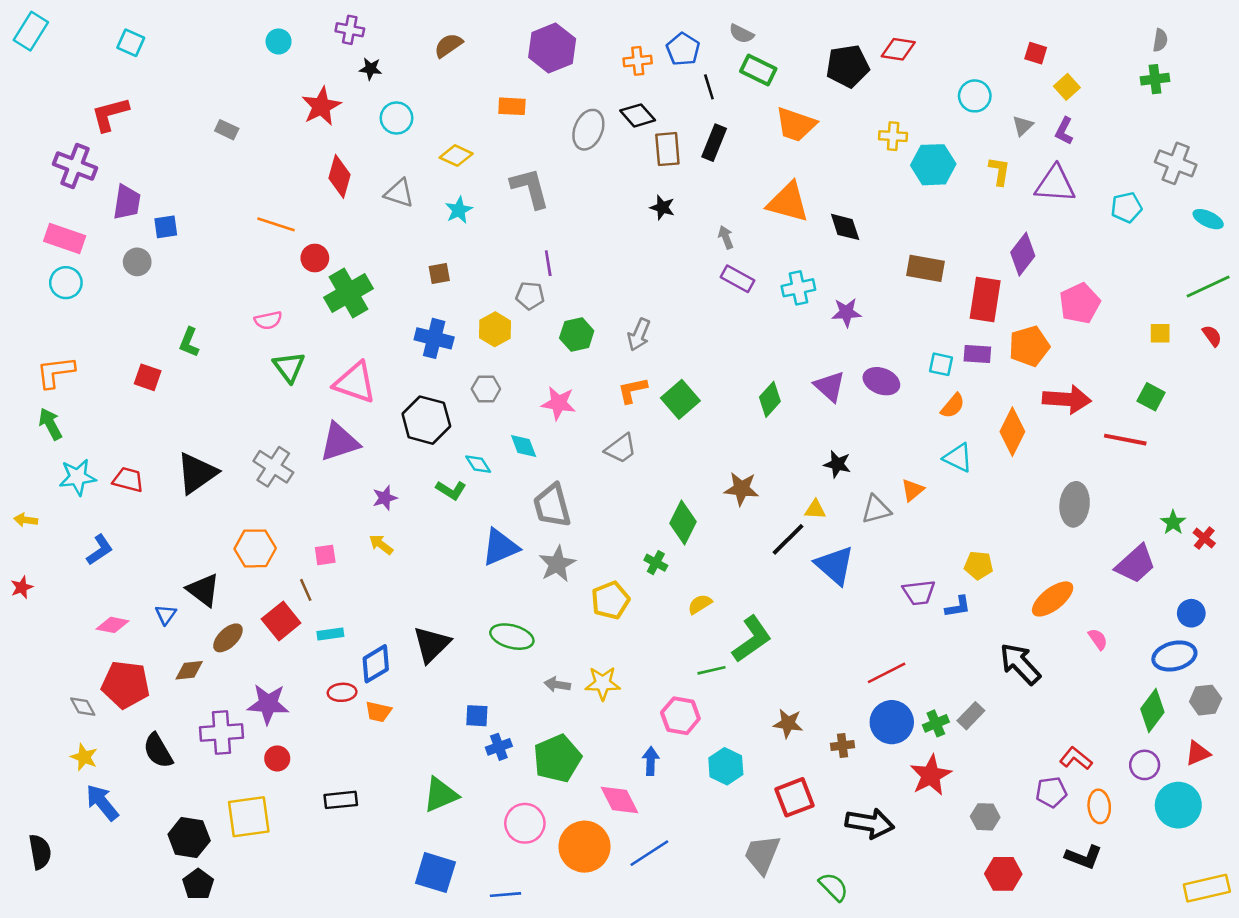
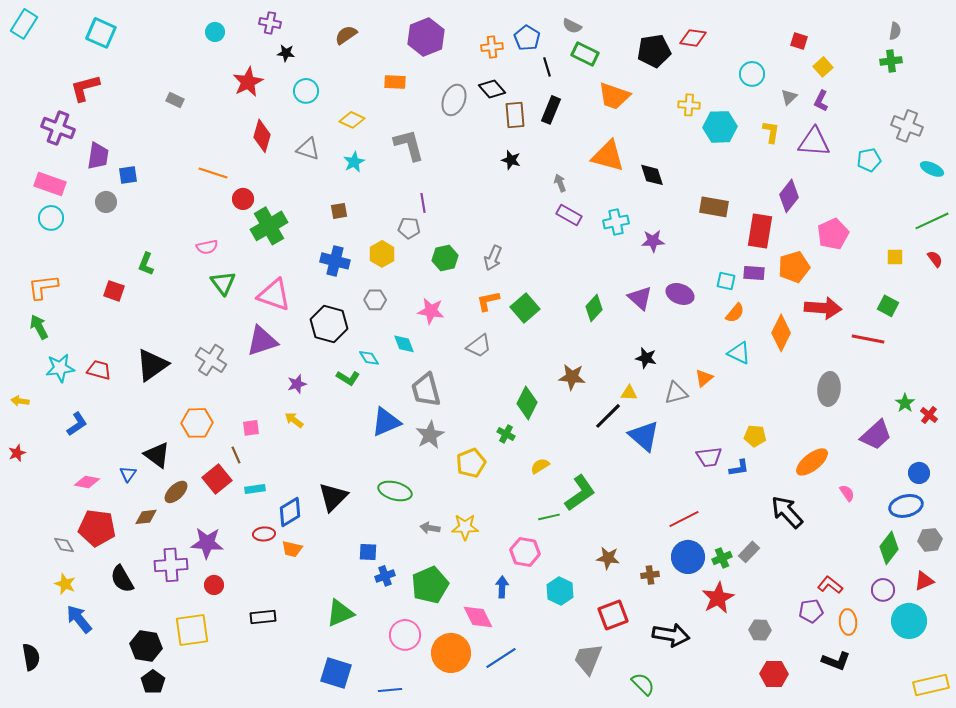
cyan square: (131, 43) -> (101, 33), size x1.4

